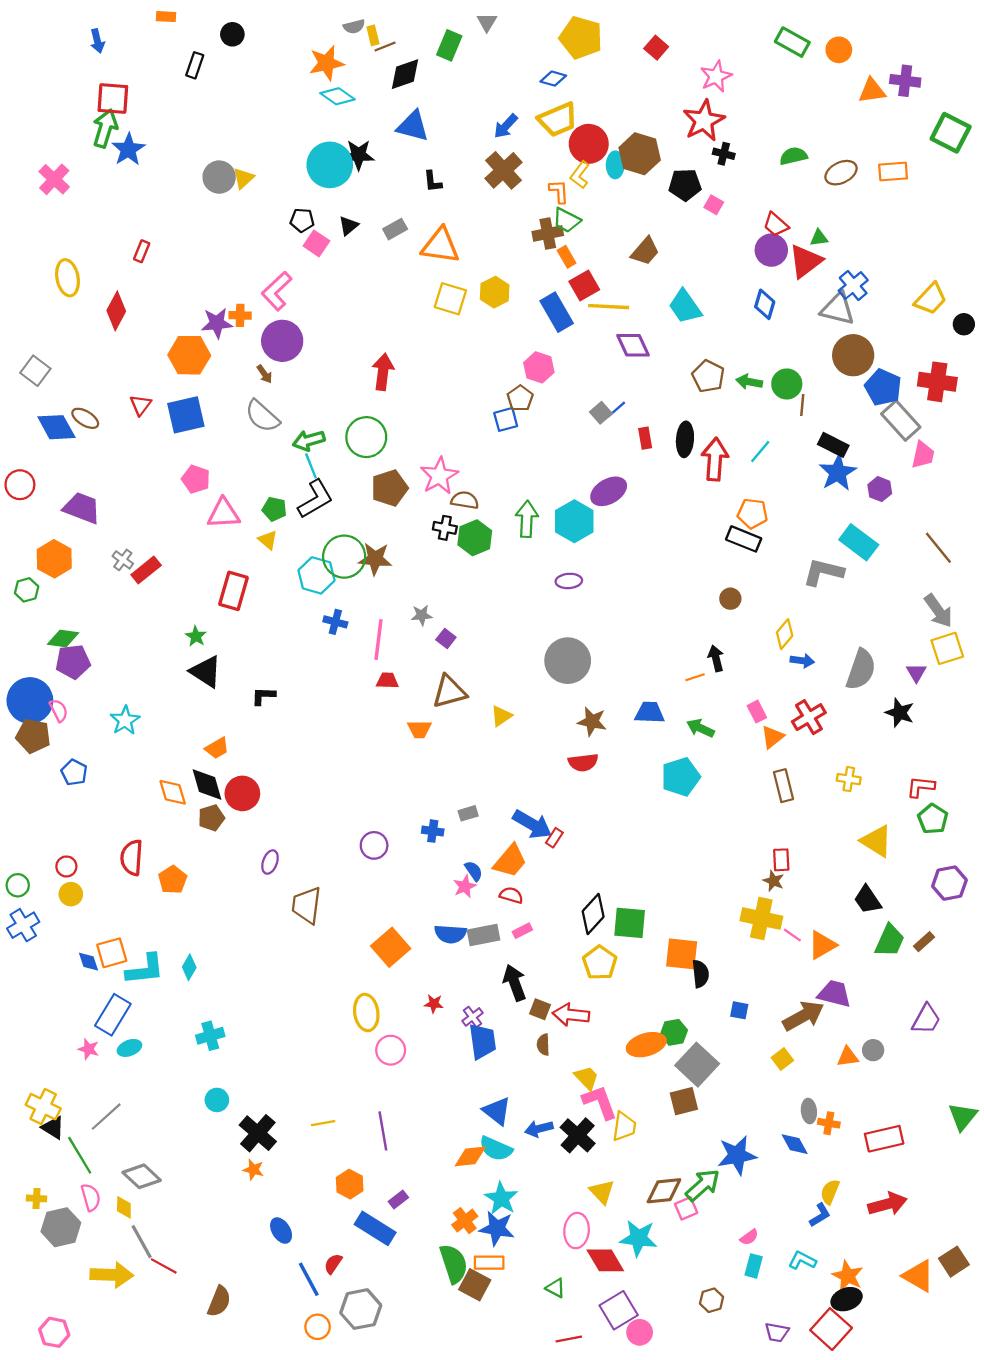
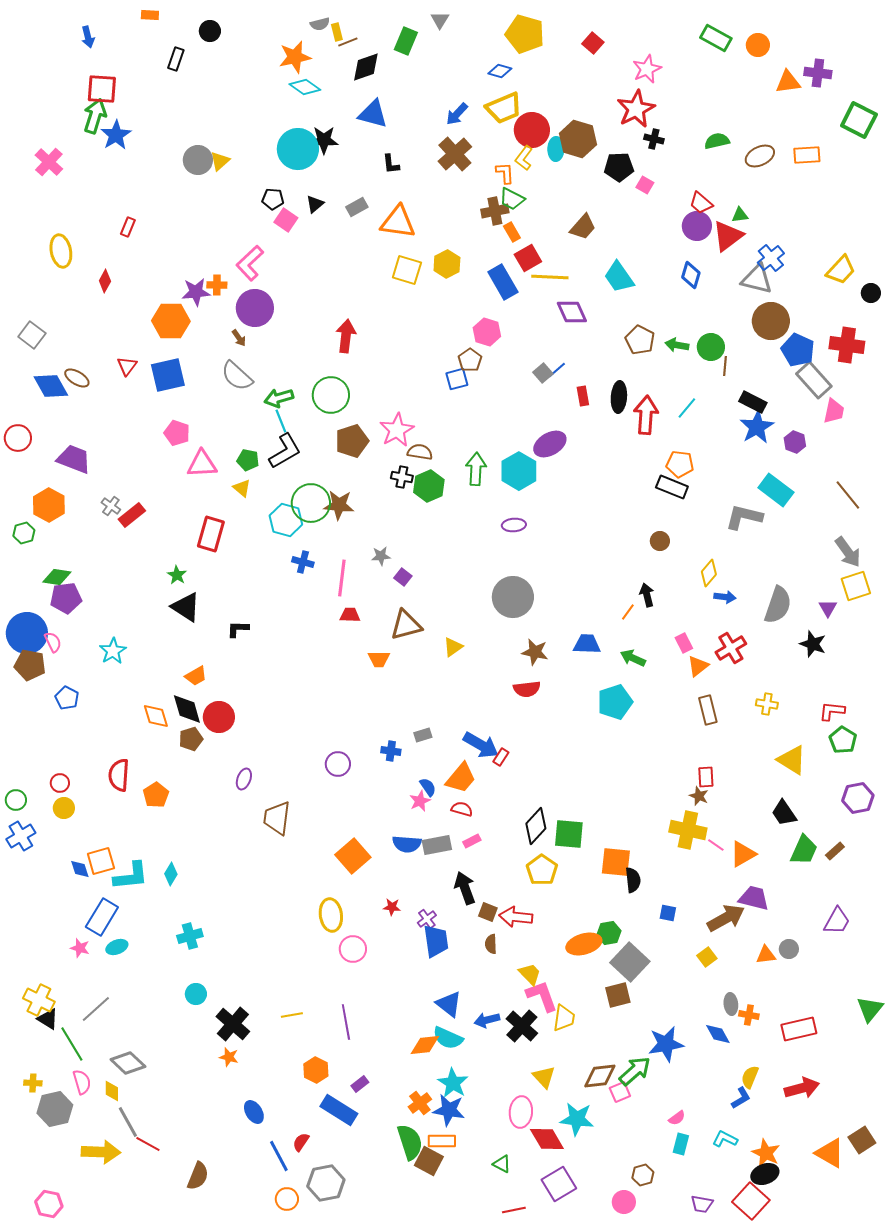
red diamond: (116, 311) -> (105, 281), size x0.7
orange line: (695, 677) -> (628, 612), turned -36
pink circle: (640, 1332) -> (624, 1202), moved

